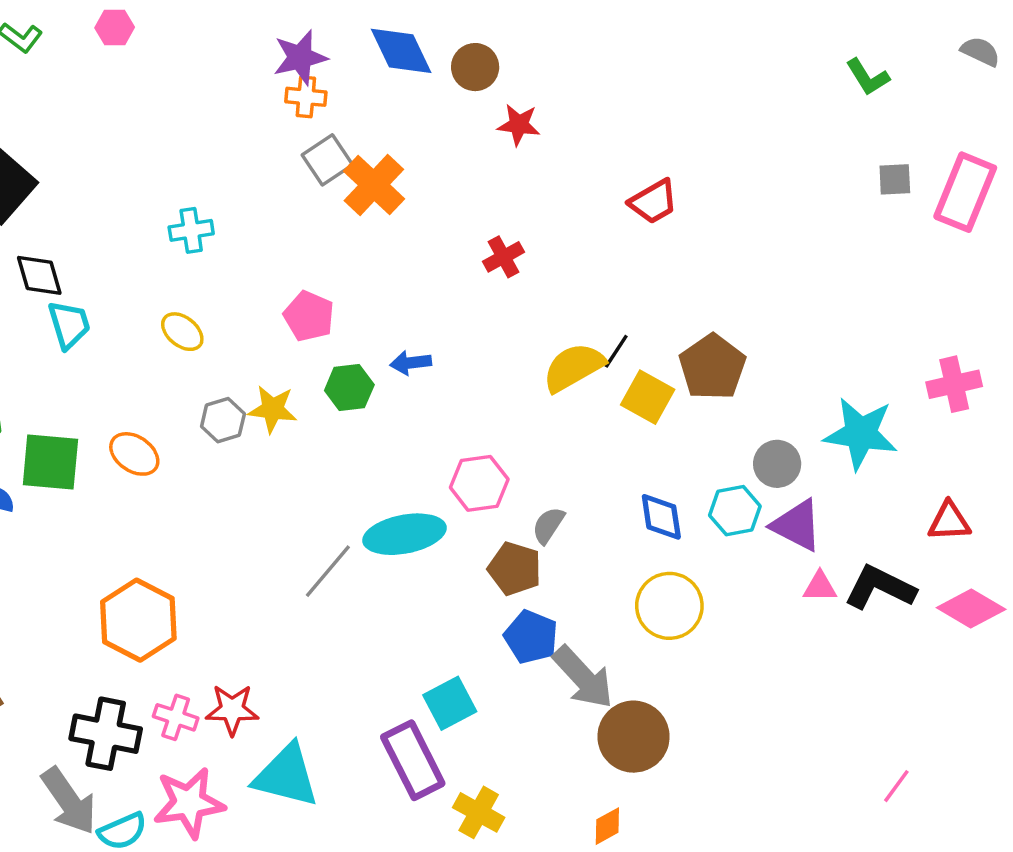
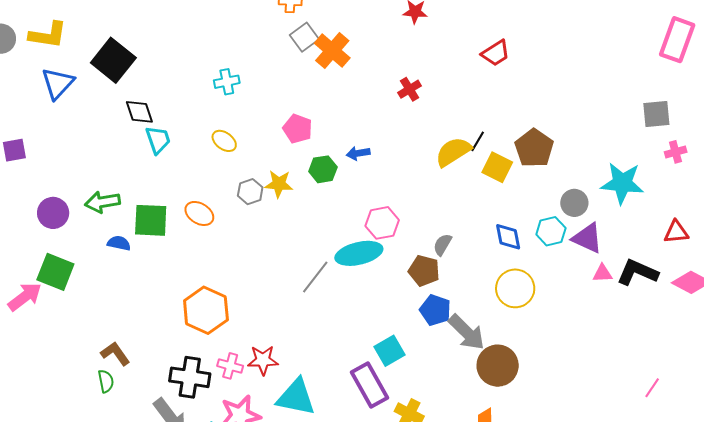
gray square: (895, 179) -> (656, 114), moved, size x1.4
pink cross: (954, 384) -> (676, 152), size x0.7
pink hexagon: (479, 483) -> (382, 223), moved

